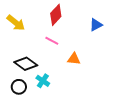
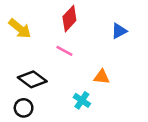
orange triangle: (74, 59) -> (102, 77), moved
cyan cross: (43, 81) -> (82, 100), moved

